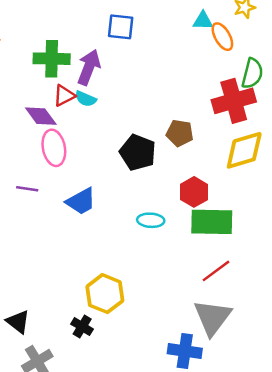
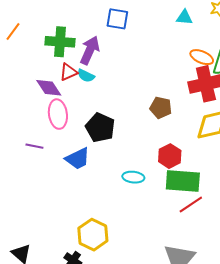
orange ellipse: (222, 37) -> (202, 57), moved, turned -40
black pentagon: (138, 152) -> (100, 128), moved
red line: (216, 271) -> (191, 204), moved

